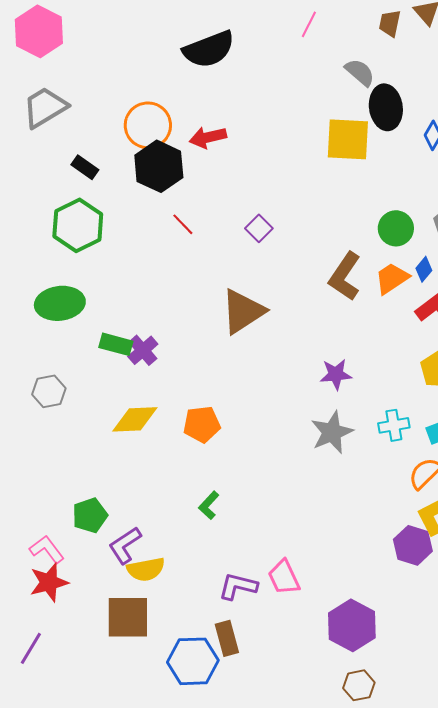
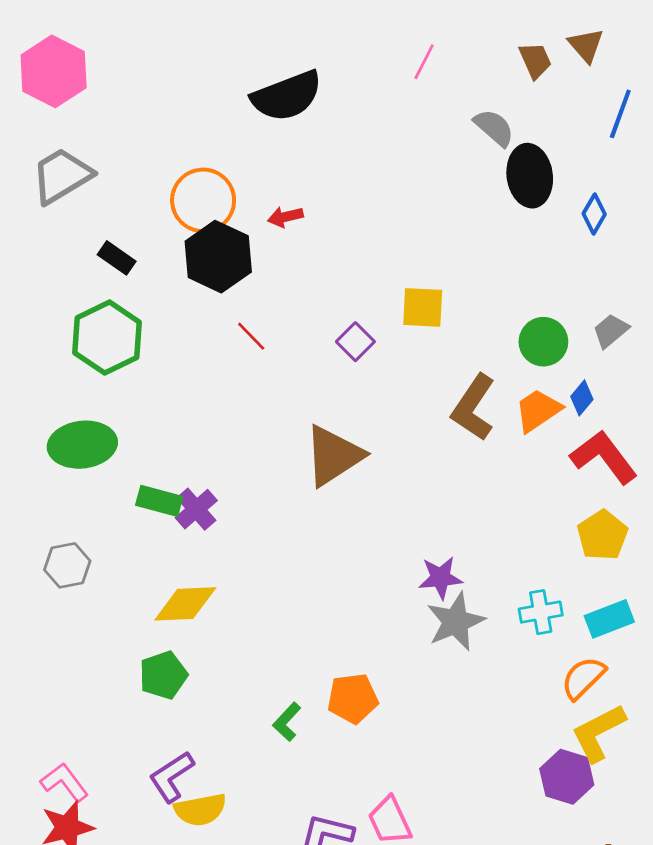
brown trapezoid: (390, 23) -> (535, 60), turned 144
red arrow: (208, 137) -> (285, 217), size x0.7
yellow square: (348, 139) -> (423, 307), moved, size x0.7
purple star: (336, 374) -> (441, 578), moved
orange pentagon: (202, 424) -> (353, 698), moved
green pentagon: (90, 515) -> (163, 675), moved

